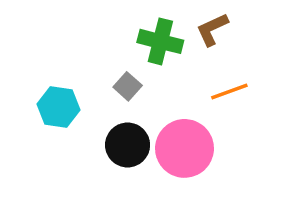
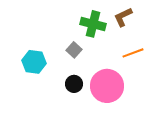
black circle: (128, 145) -> (74, 84), size x0.7

